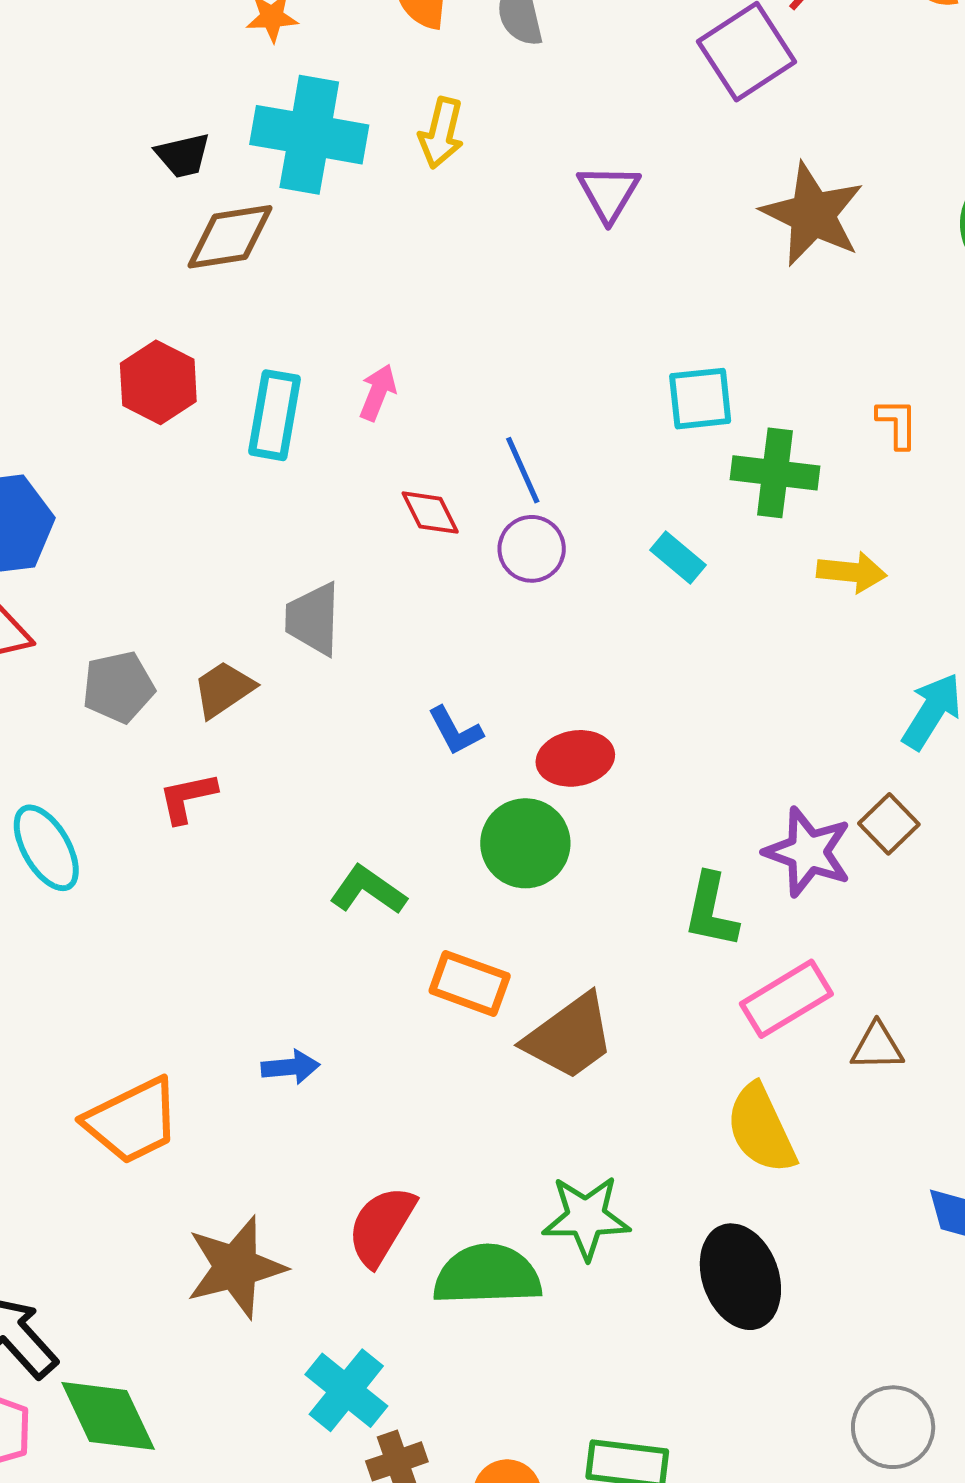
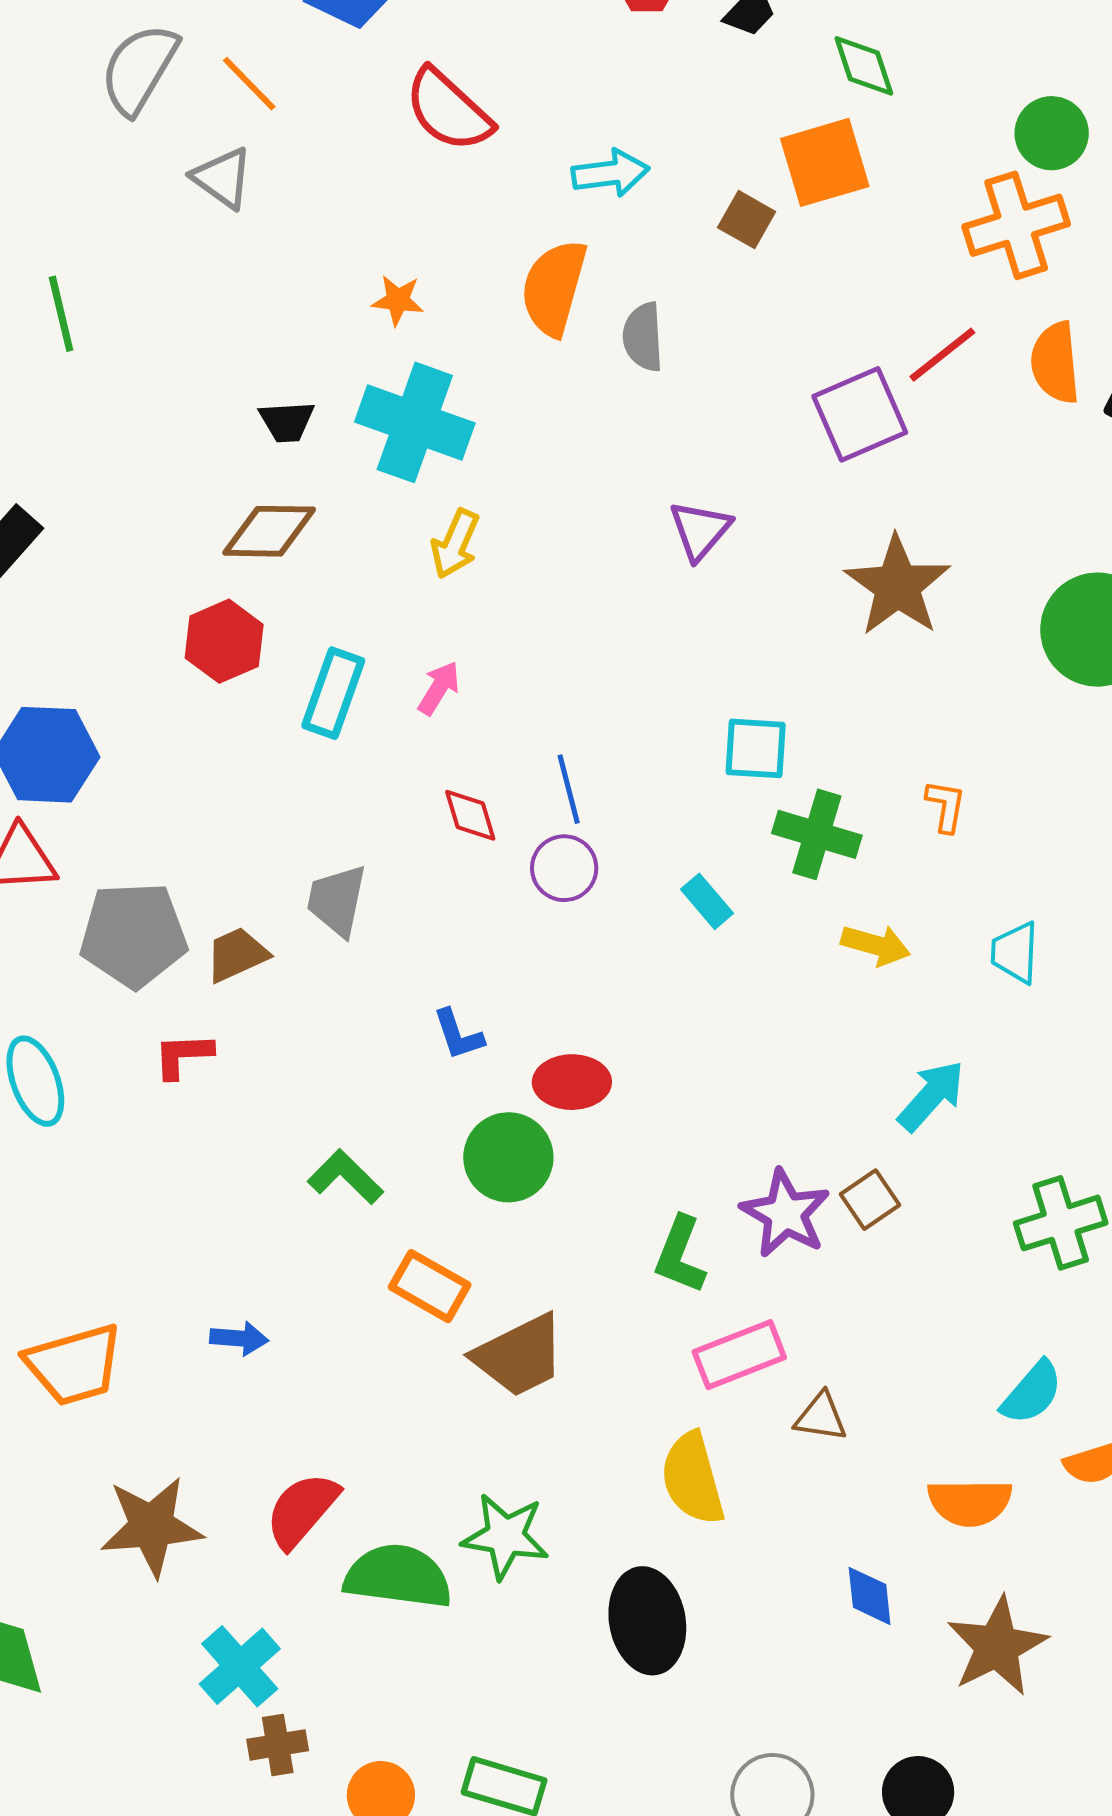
yellow arrow: (441, 133) -> (455, 544), moved
brown diamond: (230, 237) -> (269, 531), moved
gray pentagon: (118, 687) -> (134, 935), size x1.5

